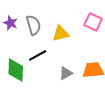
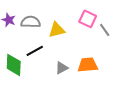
gray semicircle: (33, 25) -> (31, 22), turned -72

